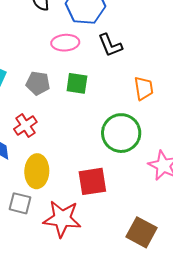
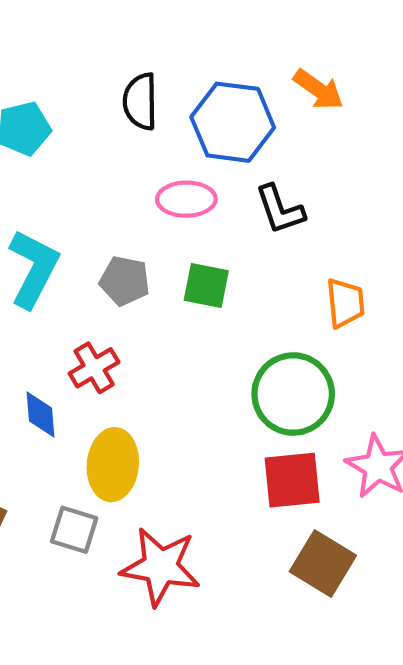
red square: (92, 181) -> (292, 480), moved
brown square: (141, 232) -> (323, 564), moved

